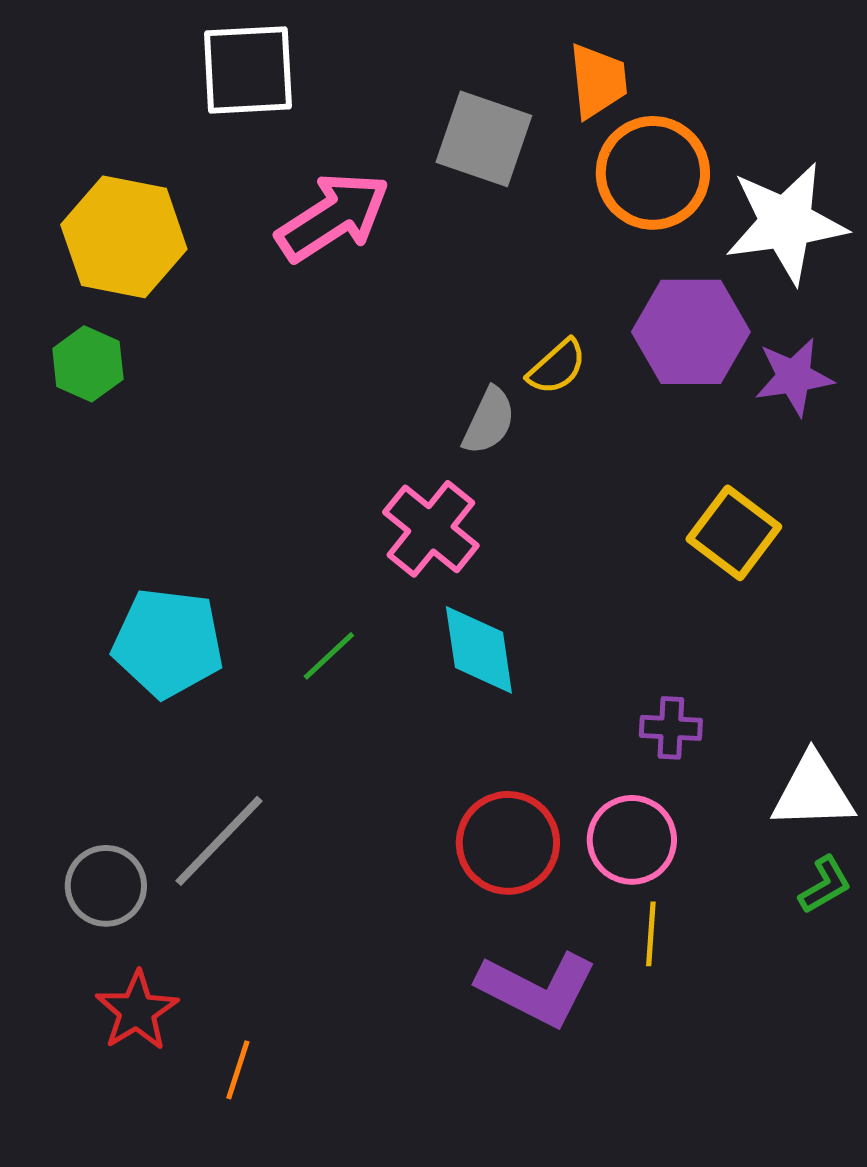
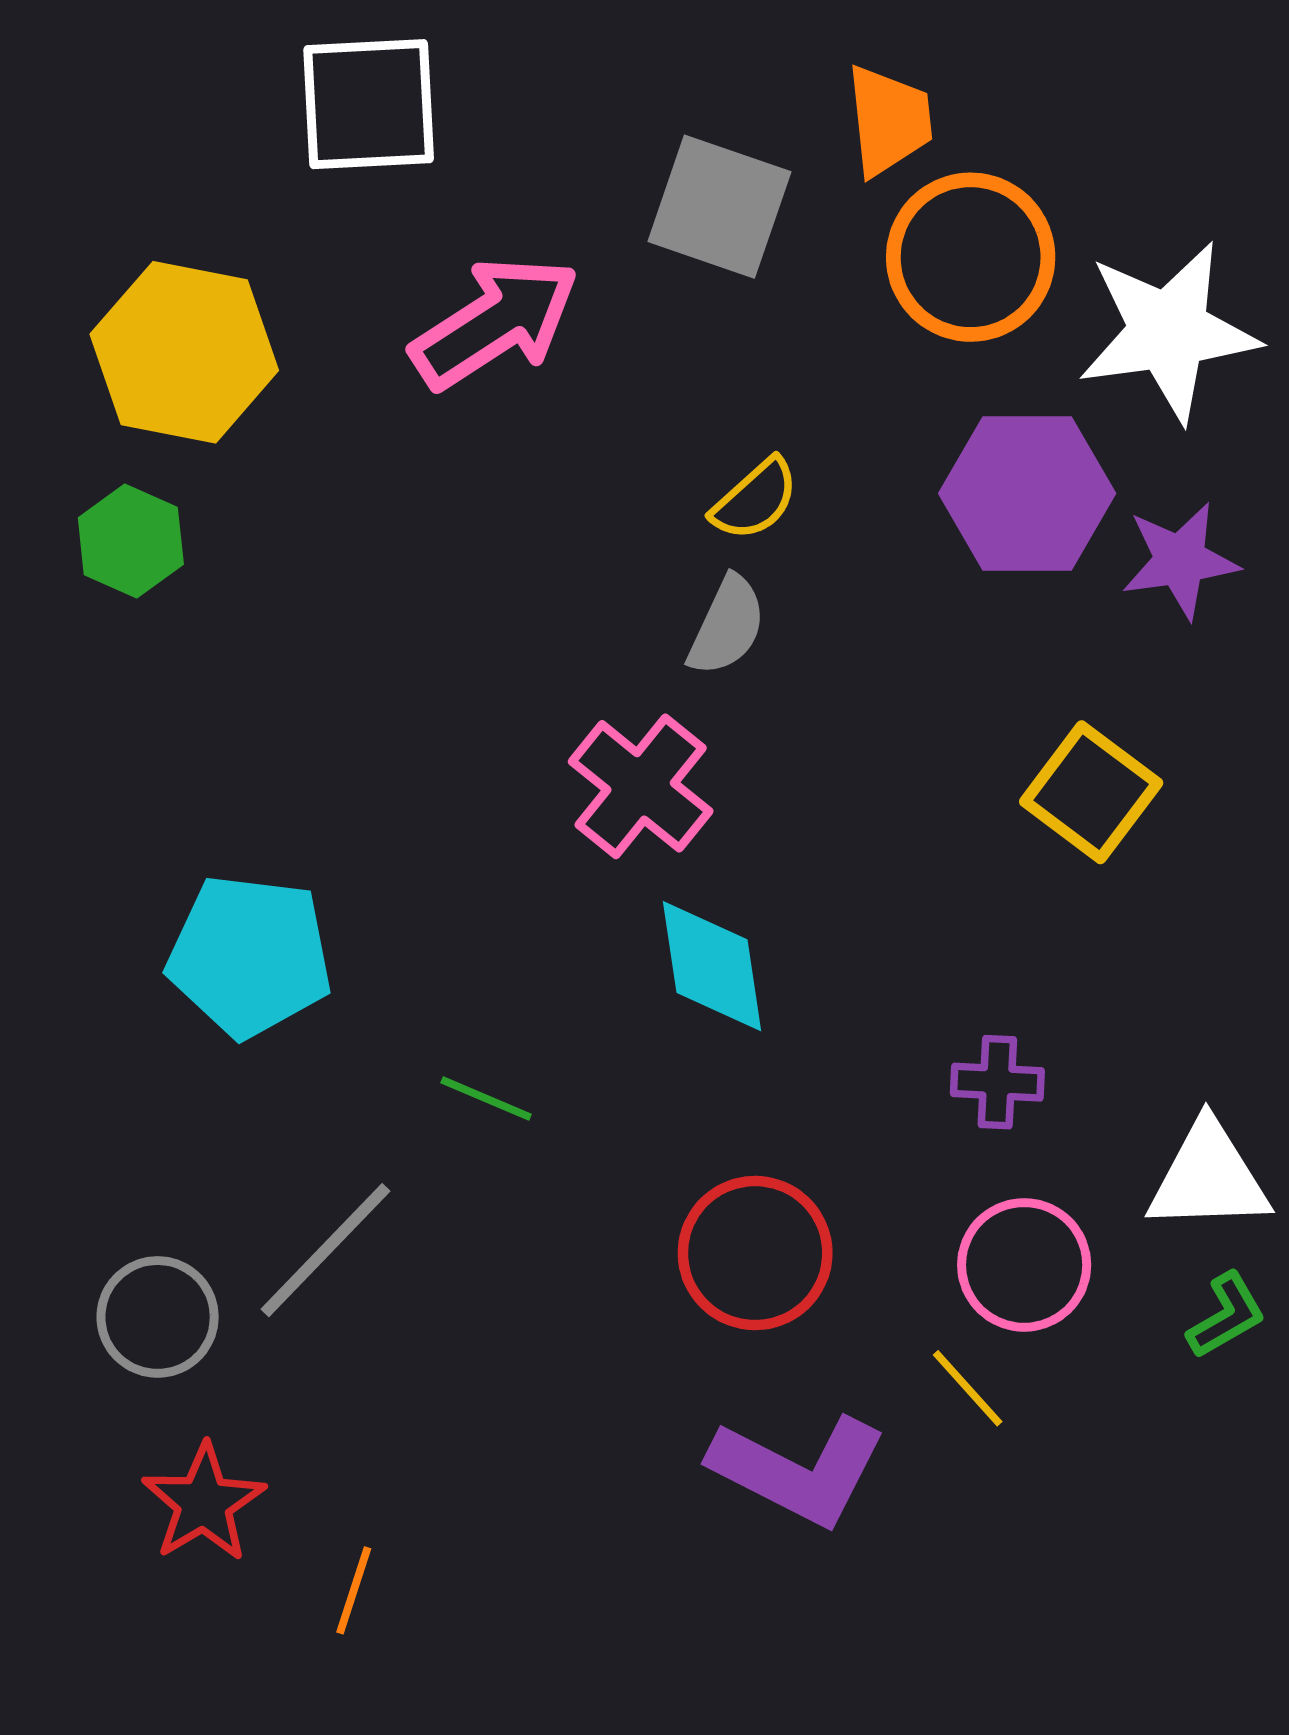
yellow semicircle: (557, 367) -> (755, 499), moved
green line: (329, 656) -> (486, 1098), moved, turned 66
pink circle: (632, 840) -> (1024, 1265), moved
yellow line: (651, 934) -> (968, 1388), turned -46

